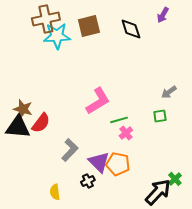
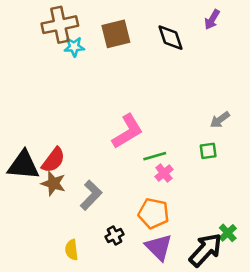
cyan star: (57, 36) -> (74, 47), size x0.6
brown star: (23, 109) -> (53, 183), moved
purple triangle: (99, 162) -> (159, 247), moved

